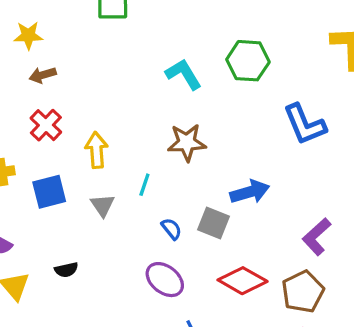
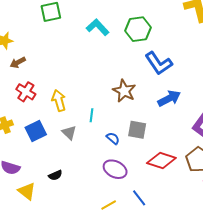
cyan L-shape: (184, 74) -> (98, 27), moved
blue L-shape: (305, 124) -> (159, 63), moved
brown star: (187, 142) -> (124, 91), moved, turned -30
blue arrow: (250, 192) -> (169, 98), moved

